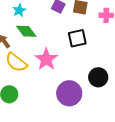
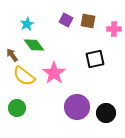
black square: (77, 38) -> (95, 59), moved
black circle: (98, 77) -> (106, 113), moved

